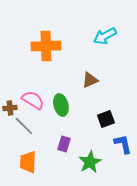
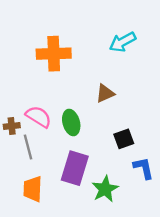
gray line: (24, 126) -> (28, 147), turned 30
purple rectangle: (64, 144) -> (75, 168), size x1.8

